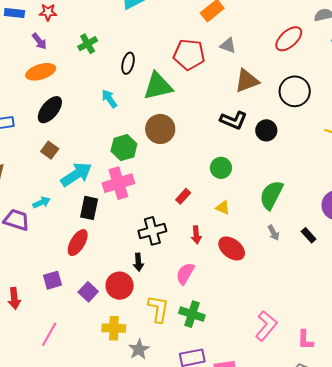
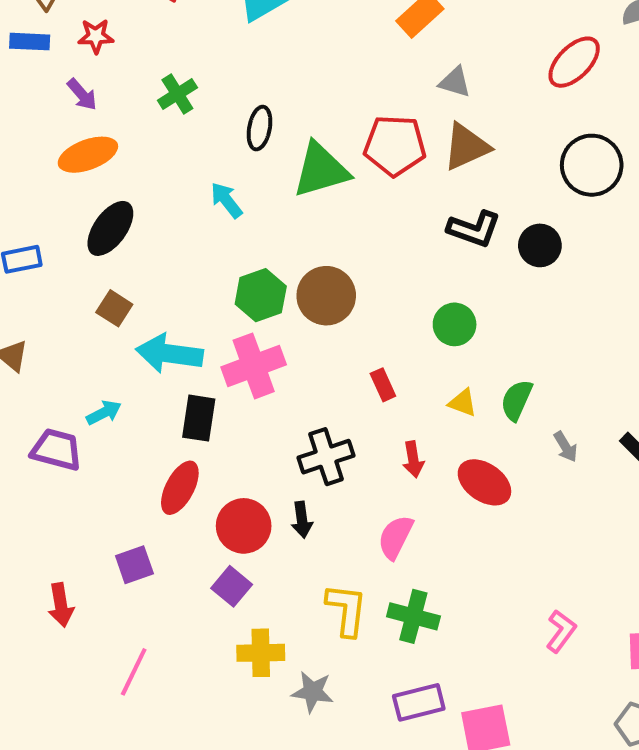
red pentagon: (189, 55) -> (395, 146), moved
brown triangle: (247, 81) -> (466, 147), moved
brown circle: (160, 129) -> (326, 296), moved
cyan arrow: (76, 175) -> (169, 354), turned -136
green semicircle: (271, 195) -> (517, 400), moved, size x0.7
red rectangle: (183, 196) -> (383, 385), turned -63
red circle: (120, 286) -> (244, 526), moved
purple square: (88, 292) -> (232, 586), moved
pink L-shape: (266, 326) -> (561, 631), size x0.7
gray star: (139, 349) -> (313, 692), turned -30

